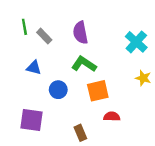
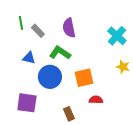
green L-shape: (84, 64) -> (60, 53), moved
blue circle: (58, 90) -> (50, 77), size x1.5

